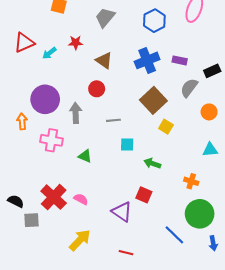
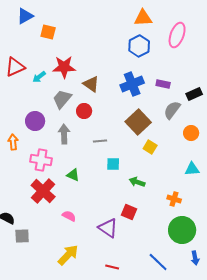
gray trapezoid: (105, 17) -> (62, 99), moved
red star: (76, 43) -> (64, 67), size x1.6
purple circle: (45, 99) -> (35, 121), size x0.7
red cross: (54, 197) -> (43, 191), moved
blue line: (174, 235) -> (158, 262), moved

